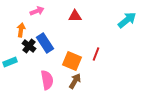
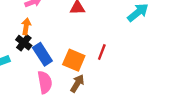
orange arrow: (21, 30) -> (26, 26), moved
blue rectangle: (45, 43) -> (42, 54), moved

